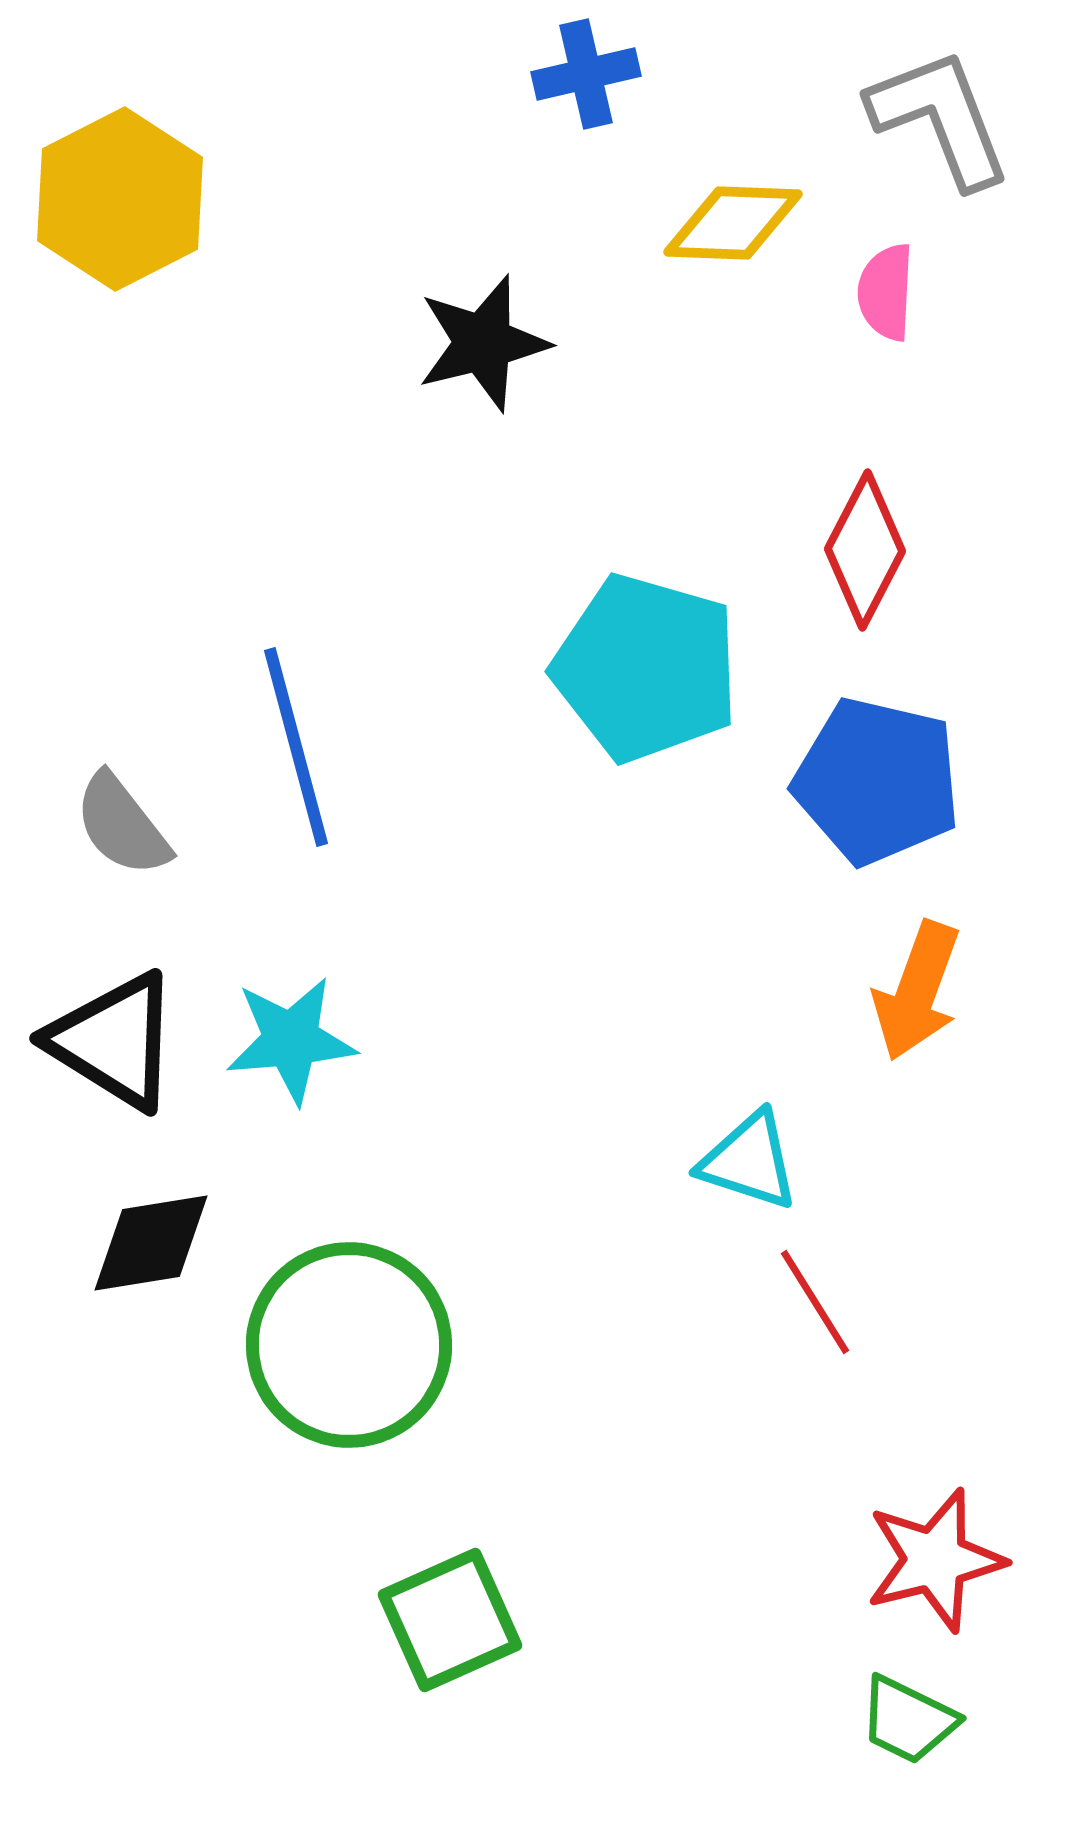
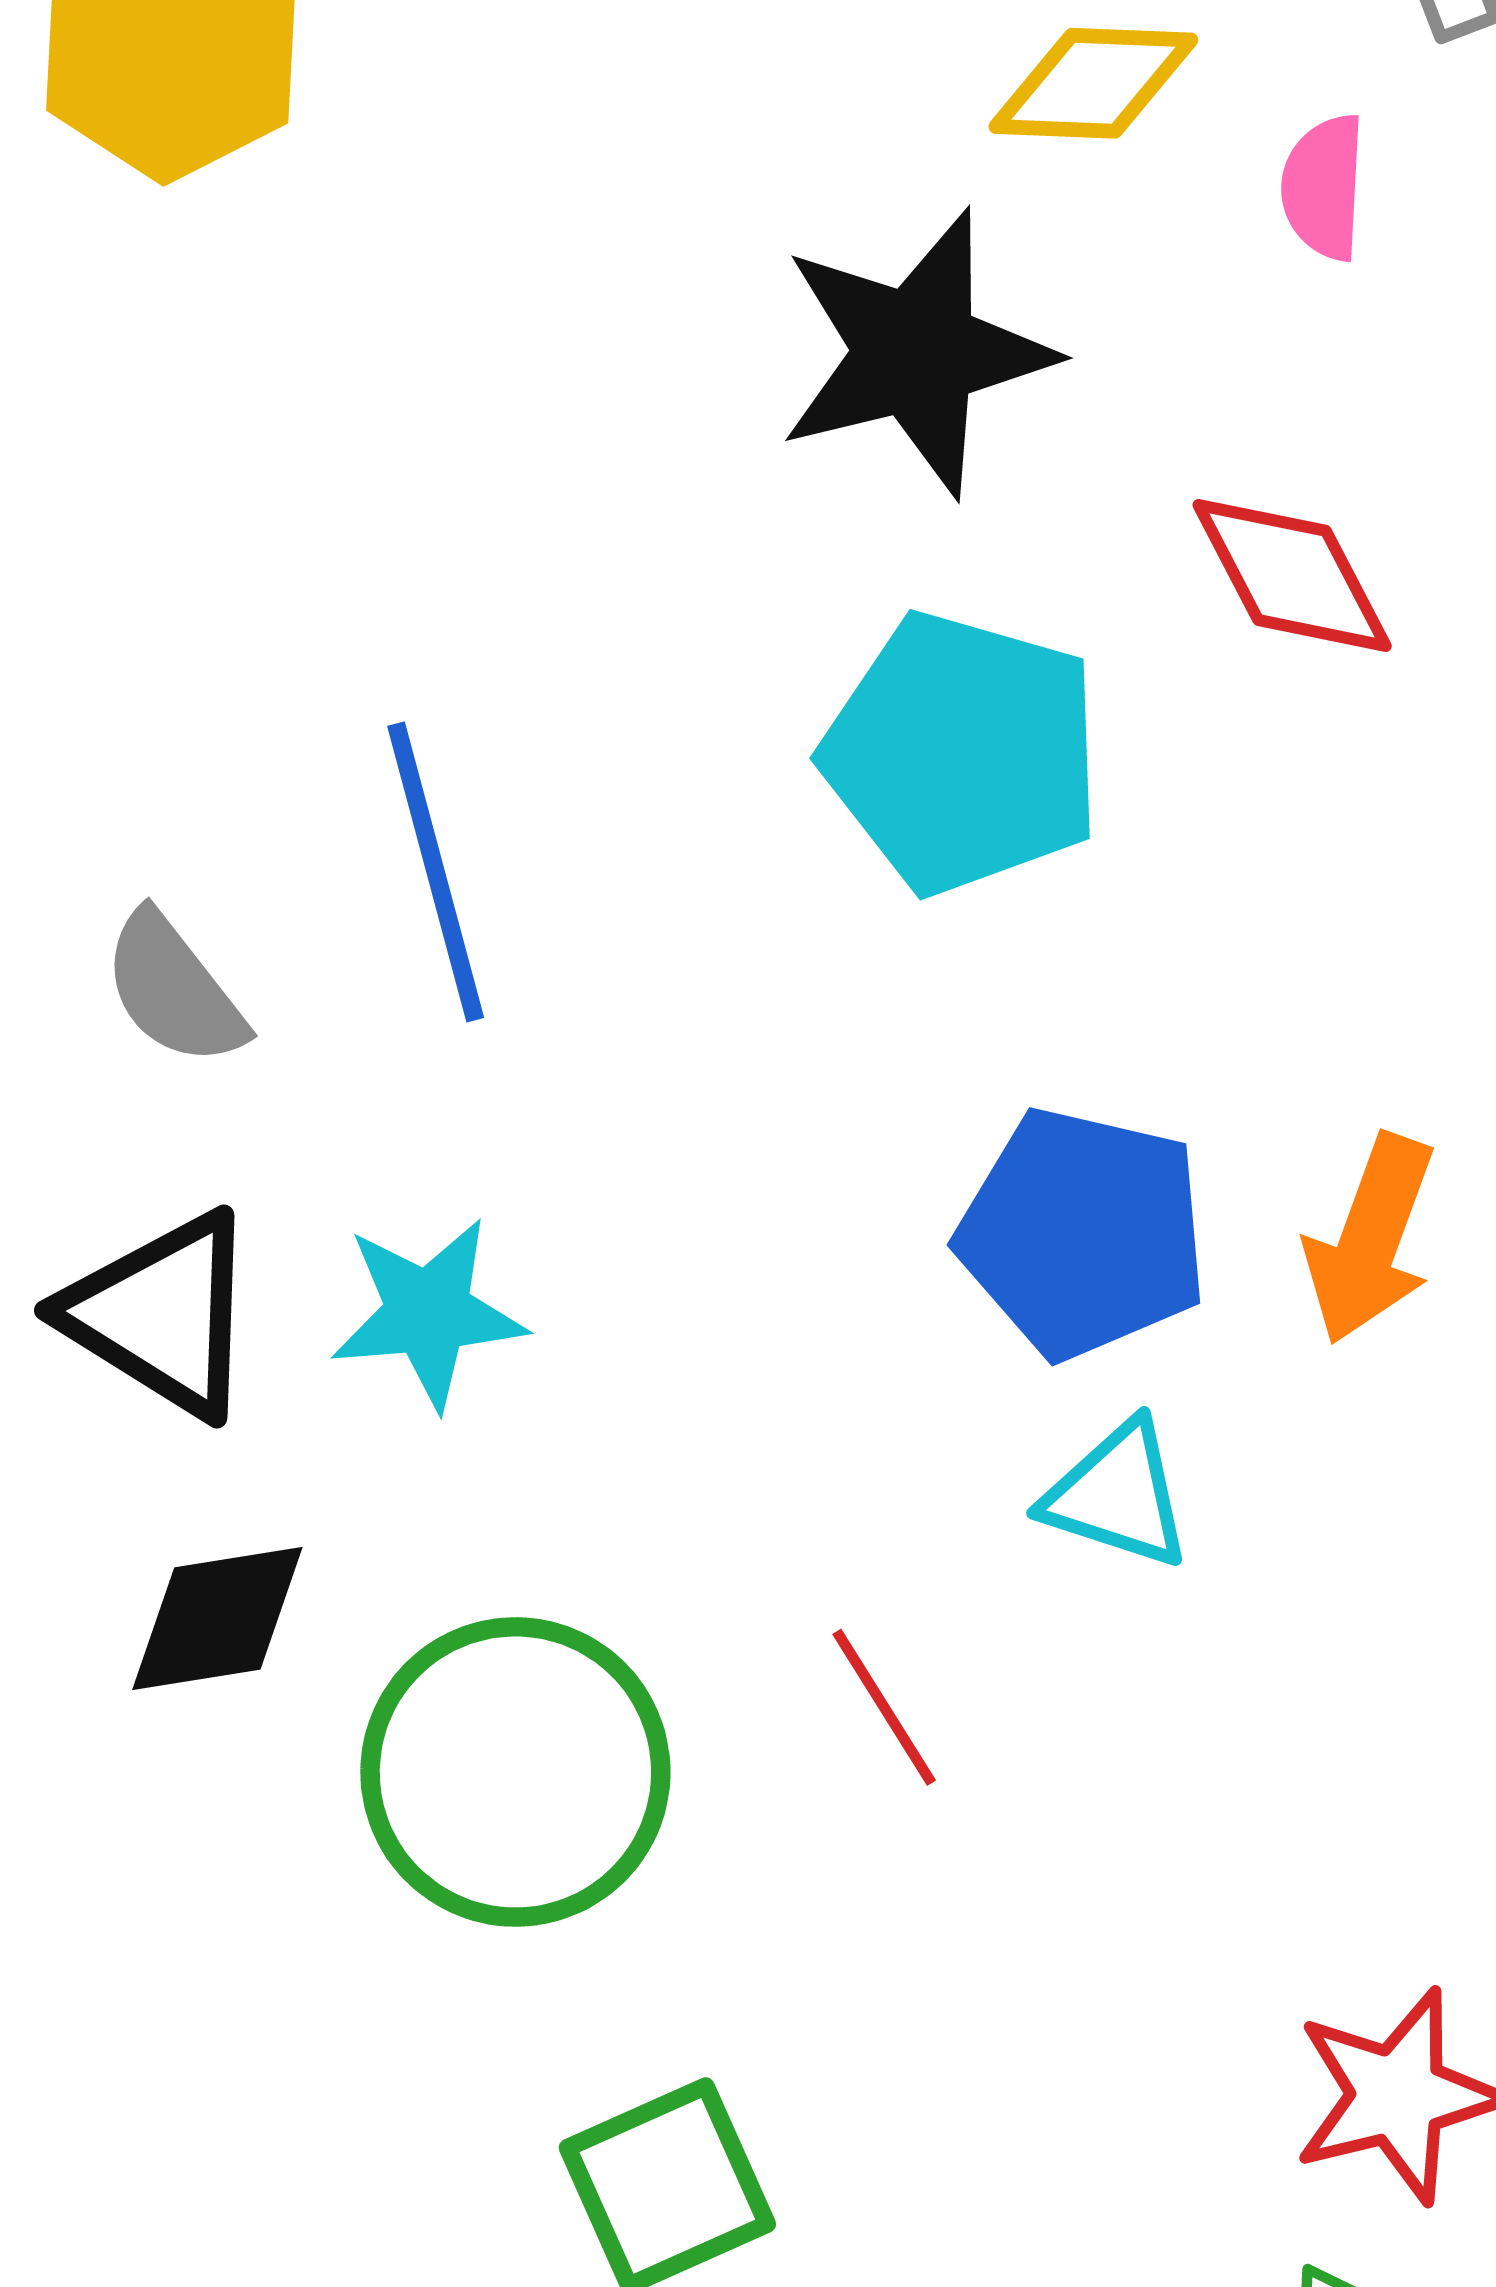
black star: (483, 343) -> (916, 353), moved, size x1.4
red diamond: (865, 550) -> (1292, 575), turned -55
blue pentagon: (877, 781) -> (1083, 1233), moved
red line: (815, 1302) -> (884, 1707), moved

